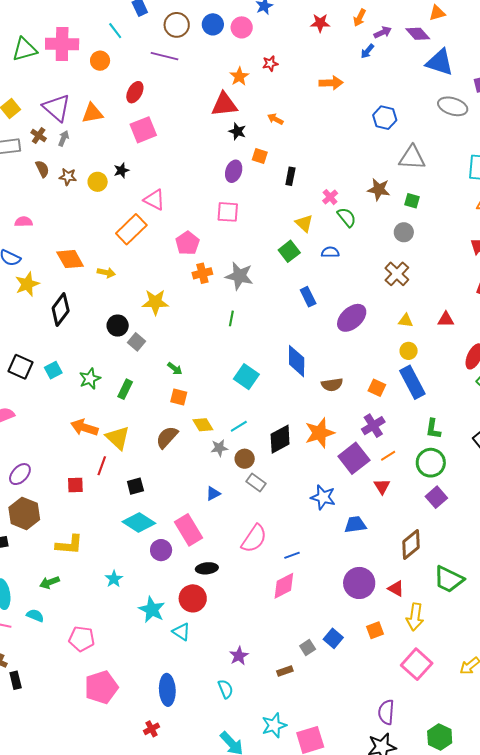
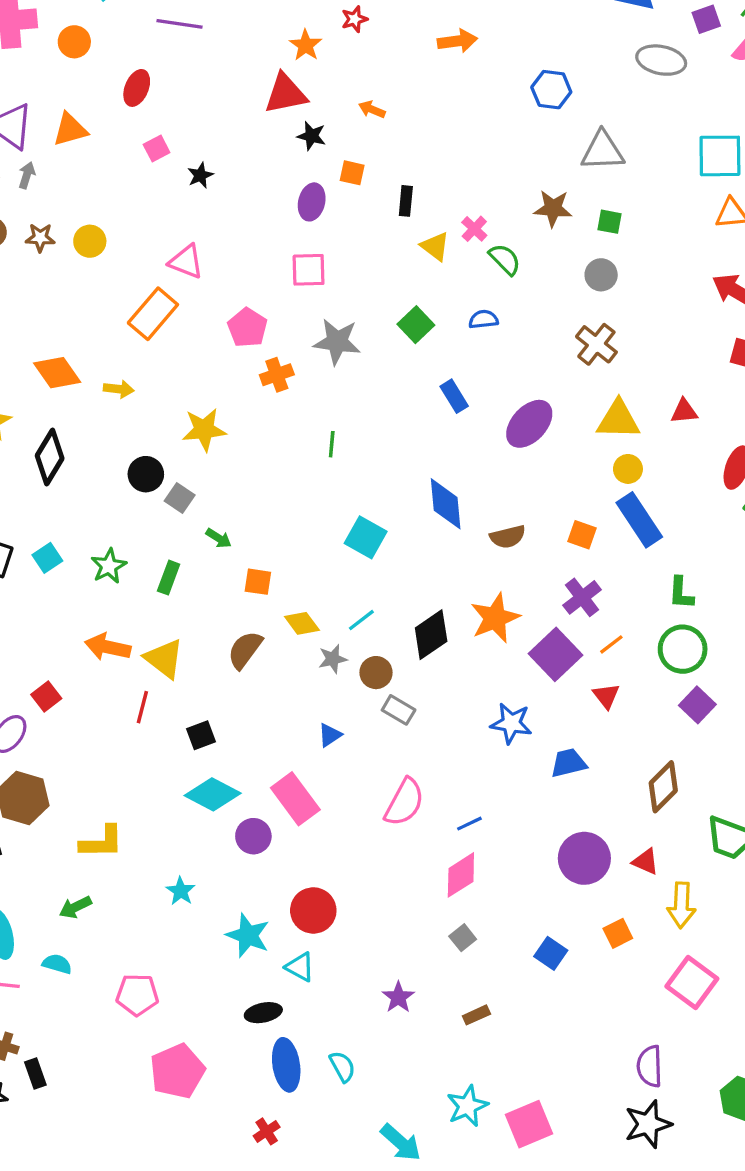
pink square: (143, 130) -> (157, 148), size x0.6
black star: (121, 170) -> (200, 175), moved
yellow triangle: (304, 223) -> (435, 246), moved
gray star: (239, 276) -> (337, 342), moved
yellow triangle: (406, 321) -> (618, 420), size x1.8
green arrow: (175, 369) -> (219, 538), moved
red square: (75, 485) -> (46, 697), moved, turned -30
black ellipse: (207, 568) -> (263, 1013), moved
gray square: (308, 648) -> (463, 938), moved
cyan semicircle: (225, 689) -> (342, 1067), moved

